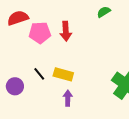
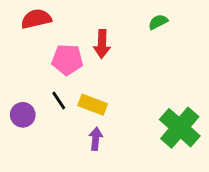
pink pentagon: (40, 33) -> (67, 60), moved

